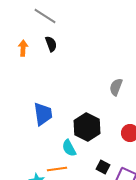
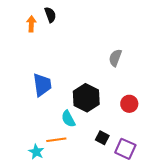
orange arrow: (23, 48) -> (31, 24), moved

